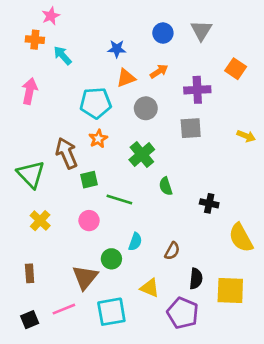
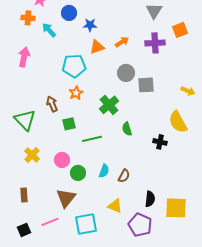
blue circle: (163, 33) -> (69, 13), moved
orange square: (236, 69) -> (180, 30), moved, turned 35
purple cross: (197, 90) -> (155, 43), moved
gray circle: (146, 108) -> (126, 73), moved
brown arrow: (67, 153) -> (52, 104), size x0.7
green line: (119, 199) -> (92, 139), turned -30
pink circle: (89, 221) -> (62, 160), moved
yellow semicircle: (241, 238) -> (178, 122), moved
brown semicircle: (172, 251) -> (124, 176), moved
green circle: (111, 259) -> (78, 173), moved

